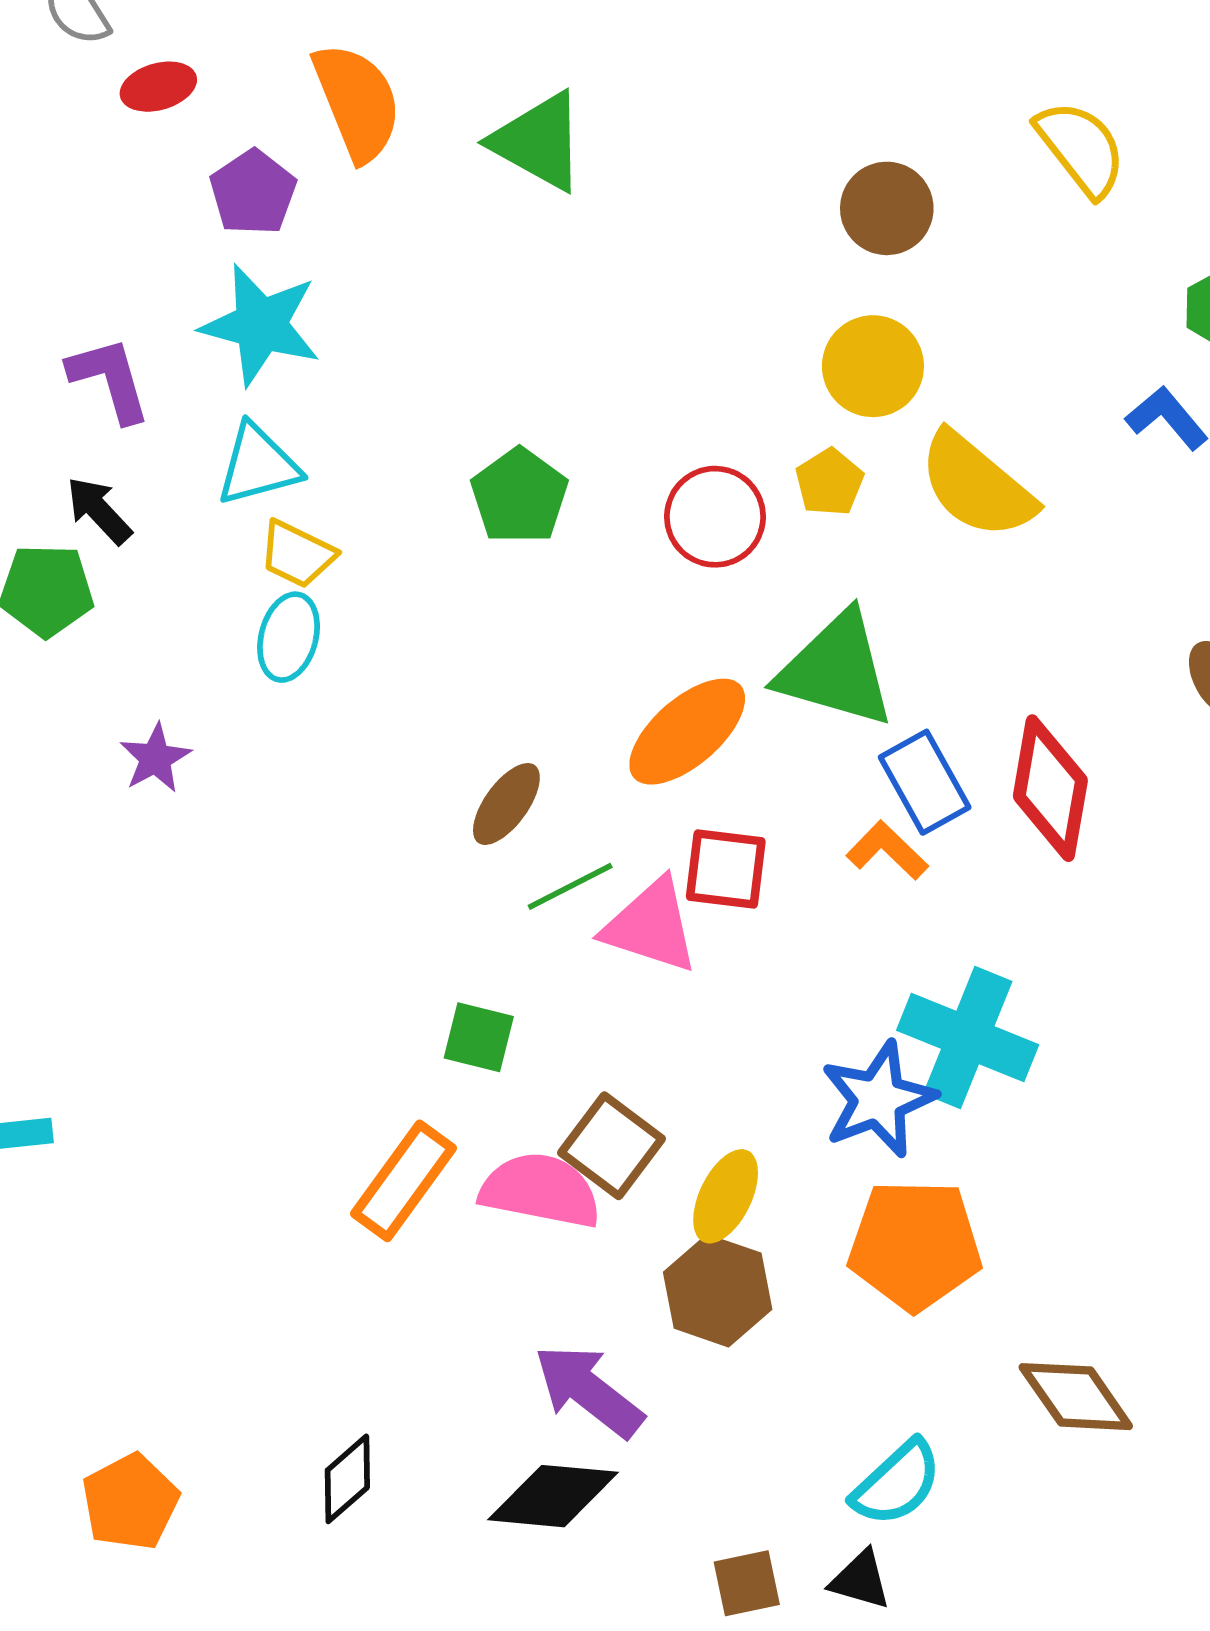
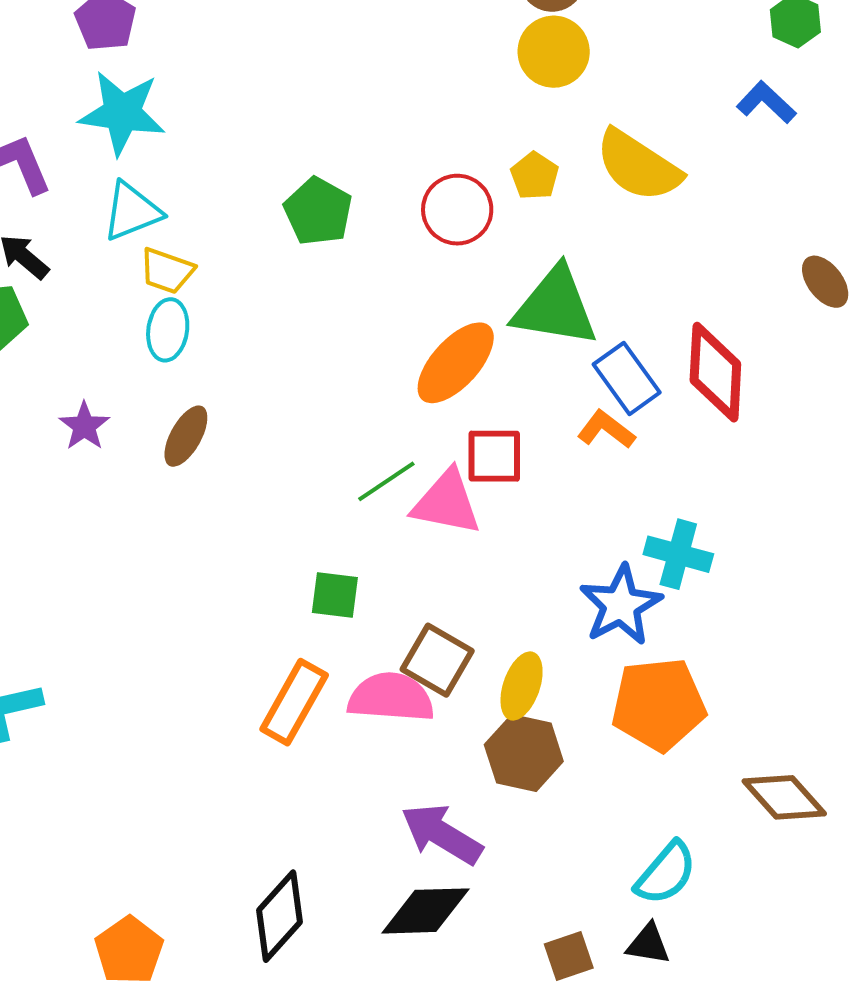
yellow circle: (873, 366) -> (554, 52), moved
brown ellipse: (506, 804) -> (186, 436), moved
cyan cross: (968, 1037) -> (678, 554), size x0.7
black diamond: (347, 1479) -> (279, 916), size x1.4

